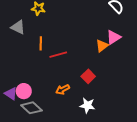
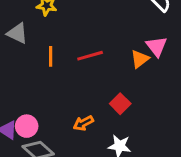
pink triangle: (114, 37) -> (157, 46), turned -35
red line: (58, 55) -> (90, 56), moved

